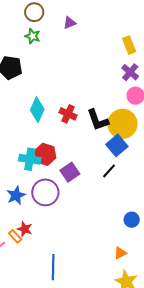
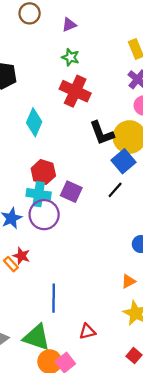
green star: (33, 36) -> (71, 57), moved
red cross: (68, 114) -> (75, 91), moved, size x1.5
cyan cross: (30, 159) -> (39, 194), moved
purple square: (70, 172) -> (71, 192), turned -30

